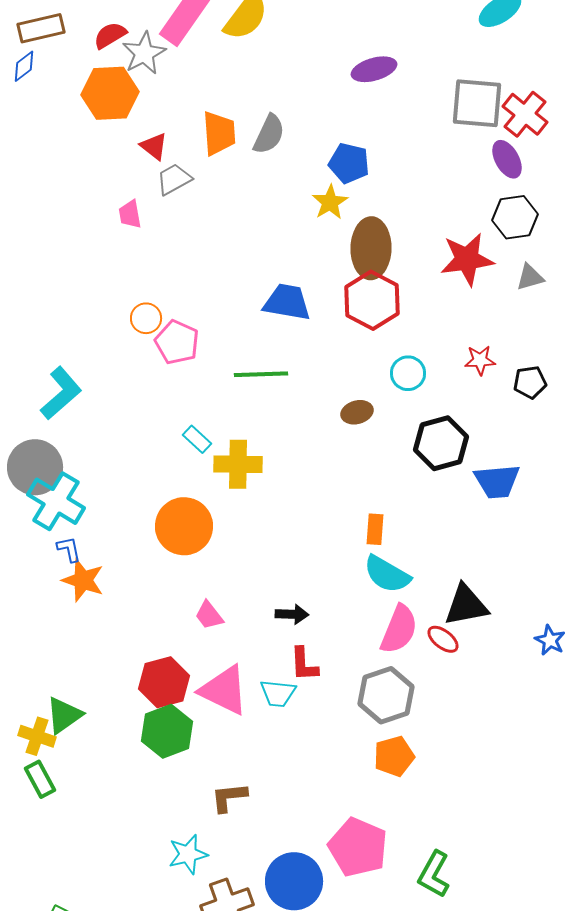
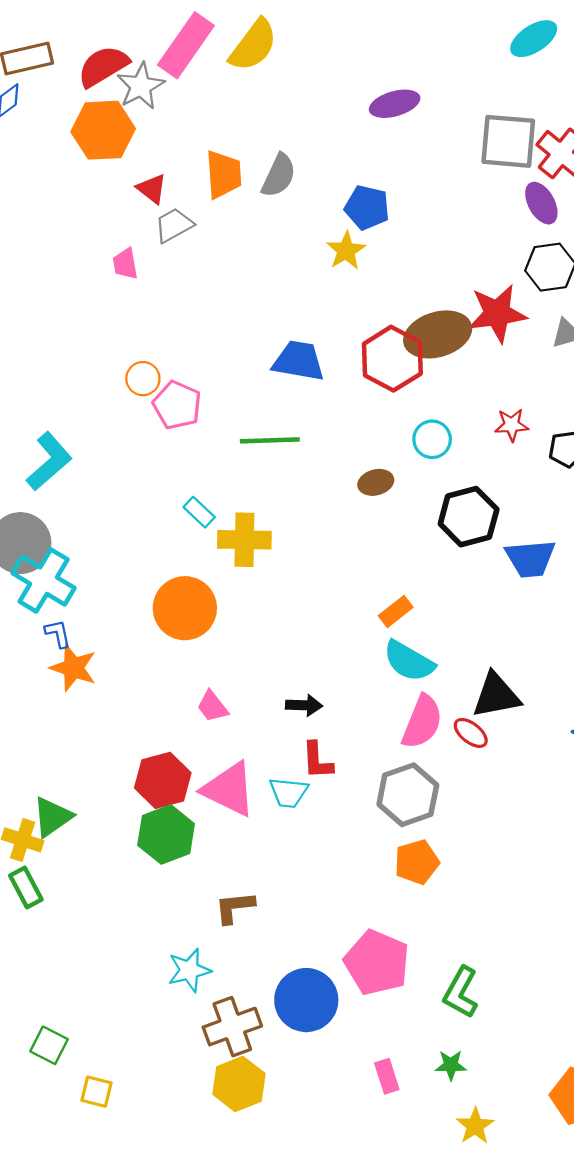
red semicircle: (110, 35) -> (103, 66), size x1.4
brown ellipse: (371, 248) -> (438, 334), moved, turned 72
orange rectangle: (375, 529) -> (396, 612), turned 48

